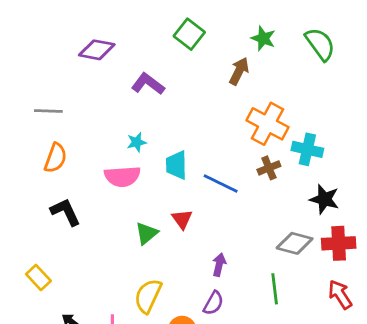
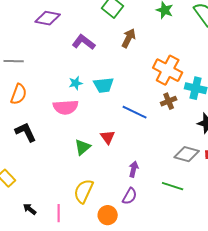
brown arrow: (239, 71) -> (129, 38), moved
cyan trapezoid: (176, 165) -> (104, 85), moved, turned -95
green line: (275, 289) -> (173, 186), turned -65

